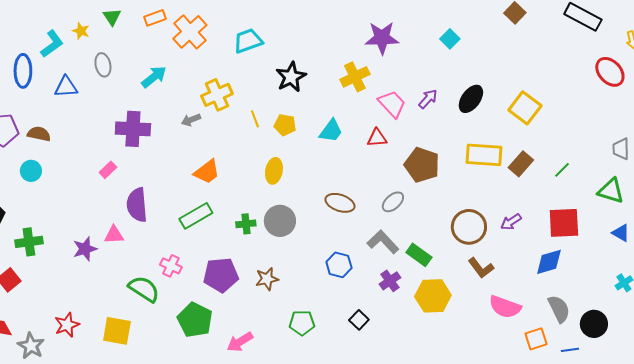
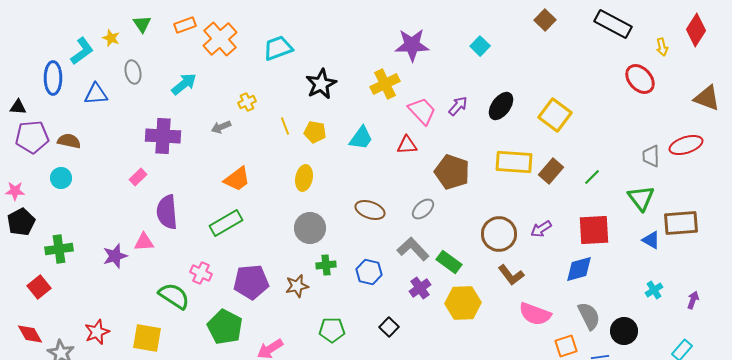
yellow cross: (217, 95) -> (247, 102), size x0.6
green triangle: (611, 191) -> (641, 198), turned 36
green cross: (246, 224) -> (326, 265), moved

